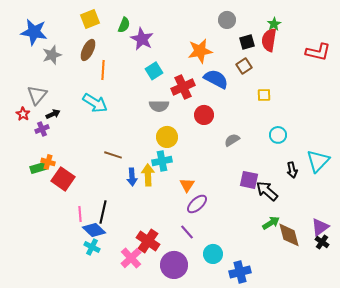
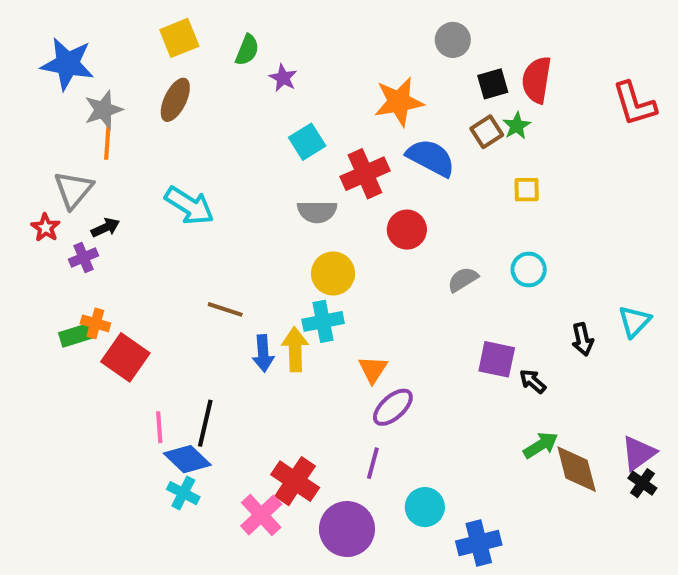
green star: (274, 24) -> (517, 126), moved
purple star: (142, 39) -> (283, 78), size x0.6
red L-shape: (318, 52) -> (634, 104), turned 60
orange line: (103, 70) -> (107, 140), moved
cyan circle: (278, 135) -> (529, 269), moved
cyan triangle: (318, 161) -> (634, 321), size x0.7
black arrow: (267, 191) -> (533, 381), size x0.6
purple line: (187, 232) -> (373, 463), turned 56

